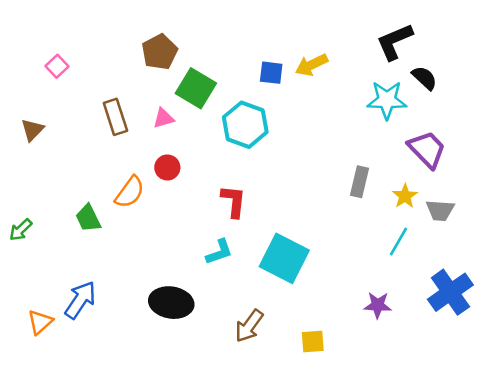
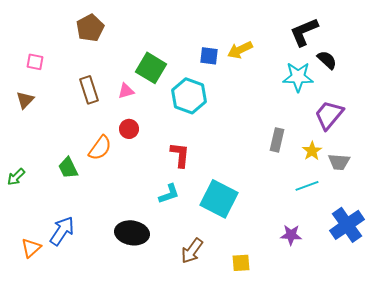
brown pentagon: (160, 52) -> (90, 28), moved
pink square: (57, 66) -> (35, 62), moved, turned -36
purple trapezoid: (427, 149) -> (329, 115), turned -96
cyan line: (398, 242) -> (307, 186), turned 40

